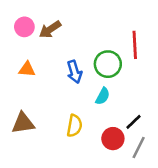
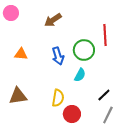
pink circle: (24, 27) -> (11, 13), moved
brown arrow: (50, 29) -> (53, 20), moved
red circle: (113, 139) -> (72, 114), moved

